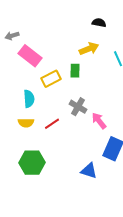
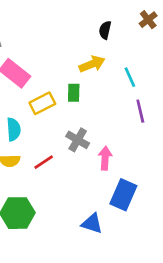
black semicircle: (99, 23) -> (105, 30), turned -88
pink arrow: (99, 121) -> (105, 158), turned 42

